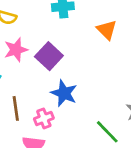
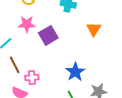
blue star: (64, 93) -> (75, 72), moved
brown line: (16, 108) -> (15, 65), turned -36

